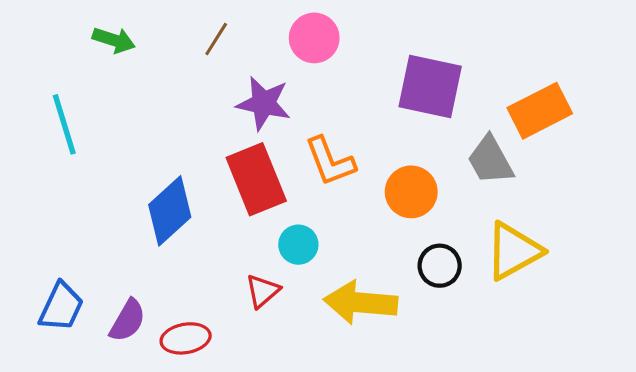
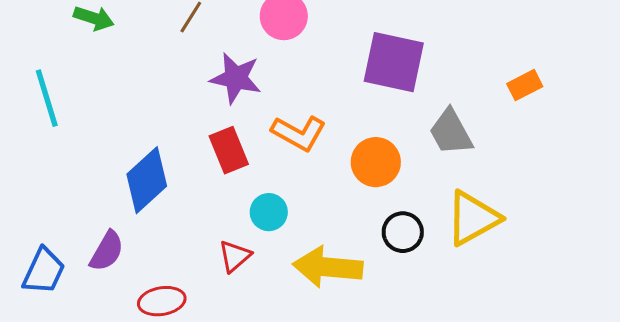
orange rectangle: (540, 111) -> (525, 85), moved, size x0.6
orange L-shape: (330, 161) -> (299, 133), turned -40
red rectangle: (256, 179) -> (229, 150), size x0.7
purple semicircle: (128, 321) -> (107, 251), moved

